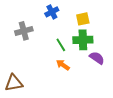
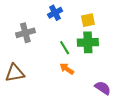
purple semicircle: (97, 58) -> (103, 88), moved
brown triangle: (14, 83) -> (15, 73), moved

